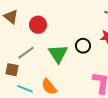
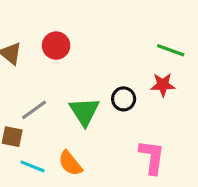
red circle: (38, 25) -> (56, 46), moved

